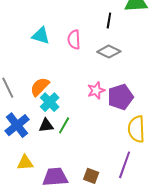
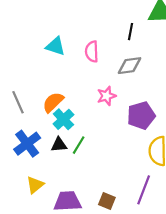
gray diamond: (109, 52) -> (130, 66), turned -35
pink star: (96, 90) -> (106, 96), moved
yellow triangle: (25, 163) -> (35, 185), turned -36

